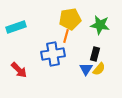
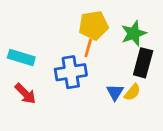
green star: (100, 25) -> (134, 33), turned -30
cyan rectangle: (16, 27) -> (21, 57), moved, turned 36
black rectangle: (95, 54) -> (143, 63), moved, size x1.5

